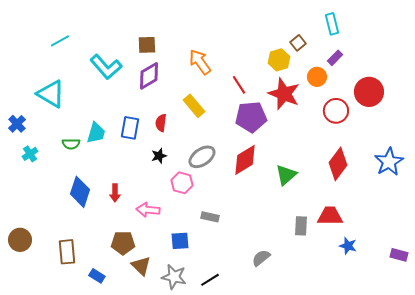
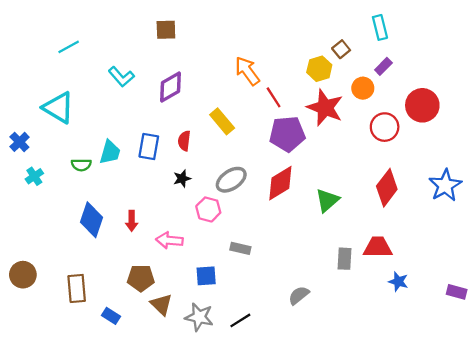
brown square: (147, 45) -> (166, 30), moved
orange arrow: (200, 62) -> (247, 71), moved
cyan L-shape: (106, 67) -> (121, 77), size x0.7

